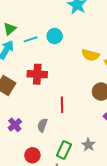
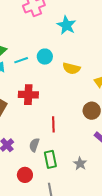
yellow semicircle: (90, 55) -> (71, 68), moved
green rectangle: (64, 150) -> (50, 159), moved, turned -36

